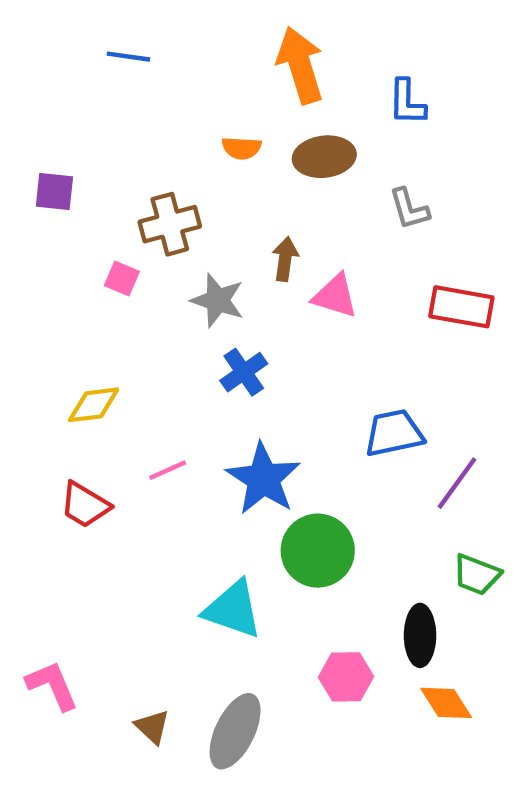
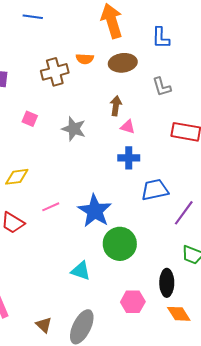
brown cross: (170, 224) -> (55, 72), moved
brown arrow: (285, 259) -> (116, 106), moved
pink triangle: (335, 296) -> (128, 127), size x0.7
blue cross: (244, 372) -> (129, 158), moved, turned 35
cyan triangle: (233, 609) -> (81, 271), size x0.7

